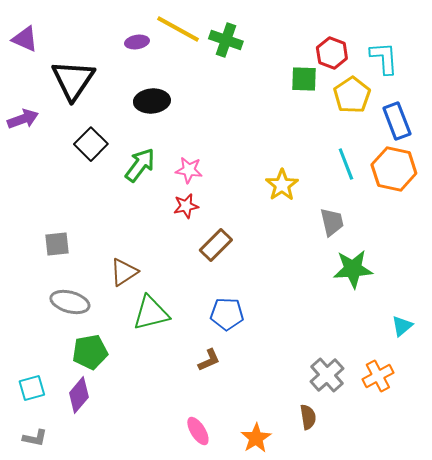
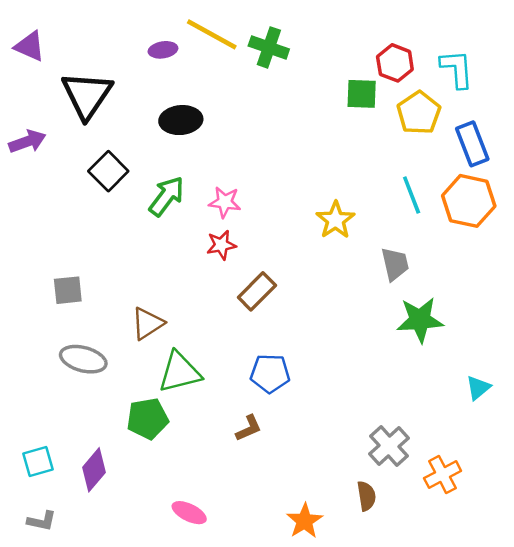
green pentagon: (90, 352) -> (148, 419), moved
orange cross: (378, 376) -> (443, 475), moved
pink ellipse: (198, 431) -> (189, 513), moved, turned -32

